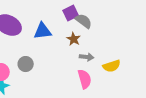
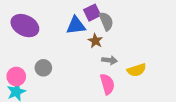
gray semicircle: (84, 21) -> (106, 21), turned 30
blue triangle: (43, 31) -> (76, 26), moved

